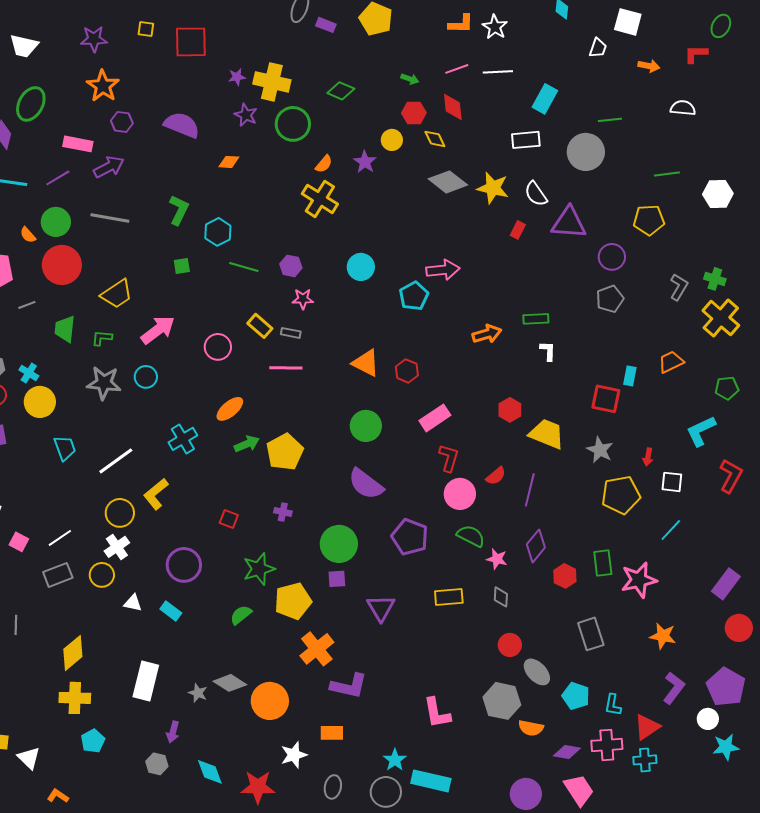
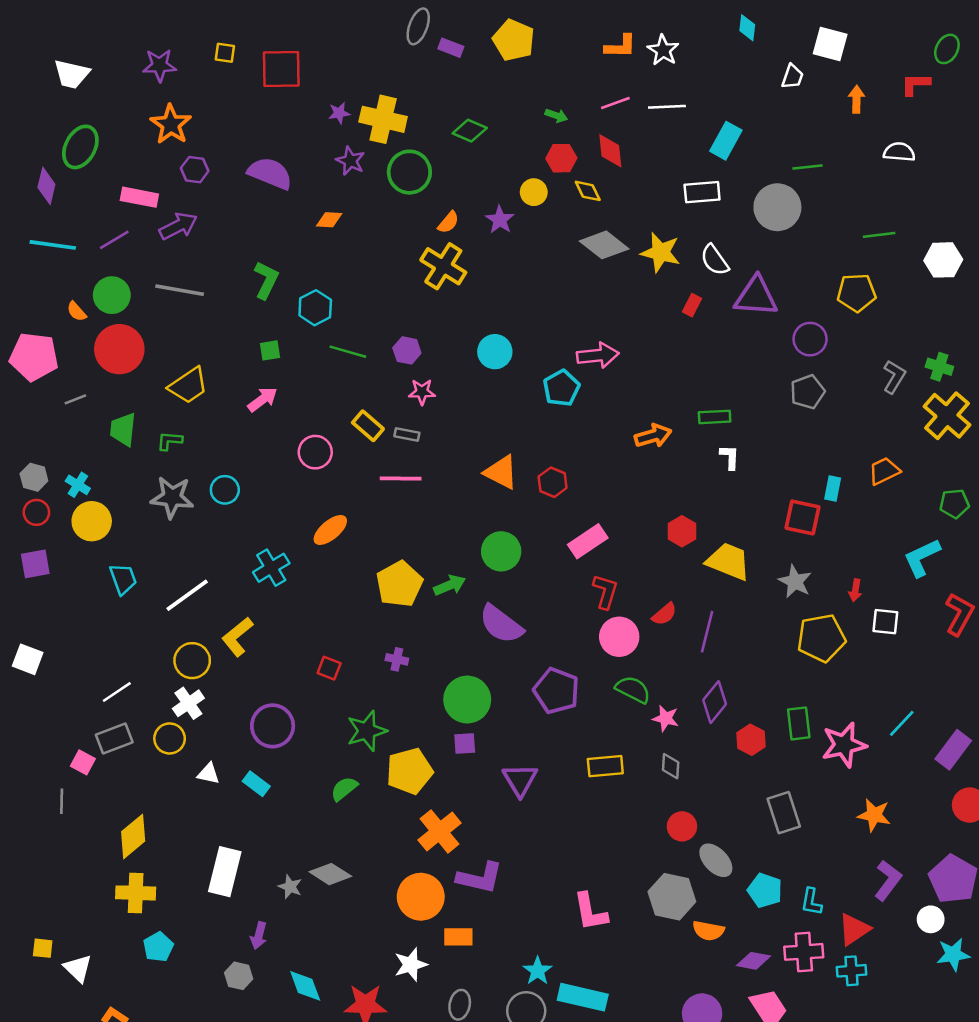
orange arrow: (649, 66) -> (857, 99), turned -100
pink arrow: (158, 330) -> (262, 399), moved, size x0.7
green arrow: (247, 444) -> (450, 585), moved
cyan line: (671, 530) -> (902, 723), moved
pink square: (19, 542) -> (83, 762), moved
orange circle: (270, 701) -> (421, 897), moved

